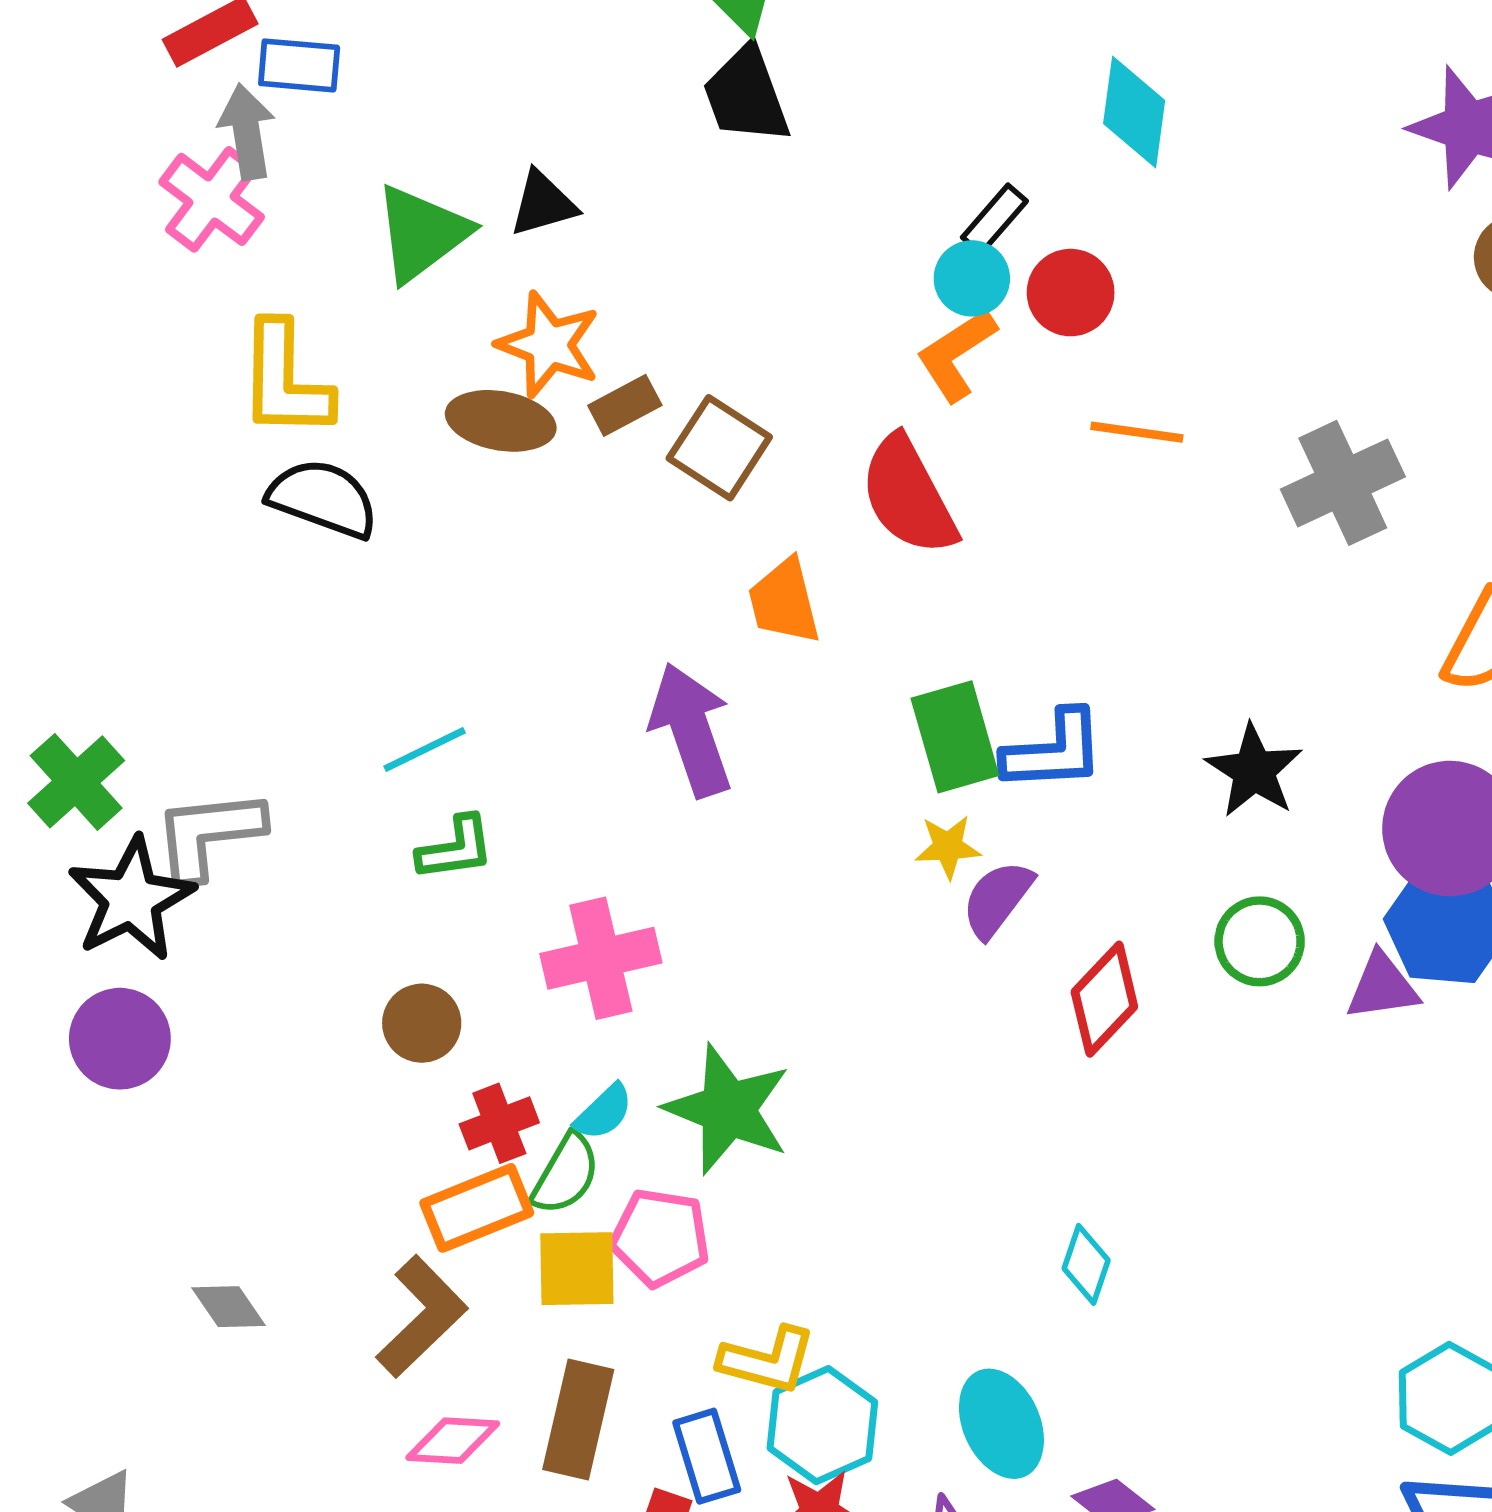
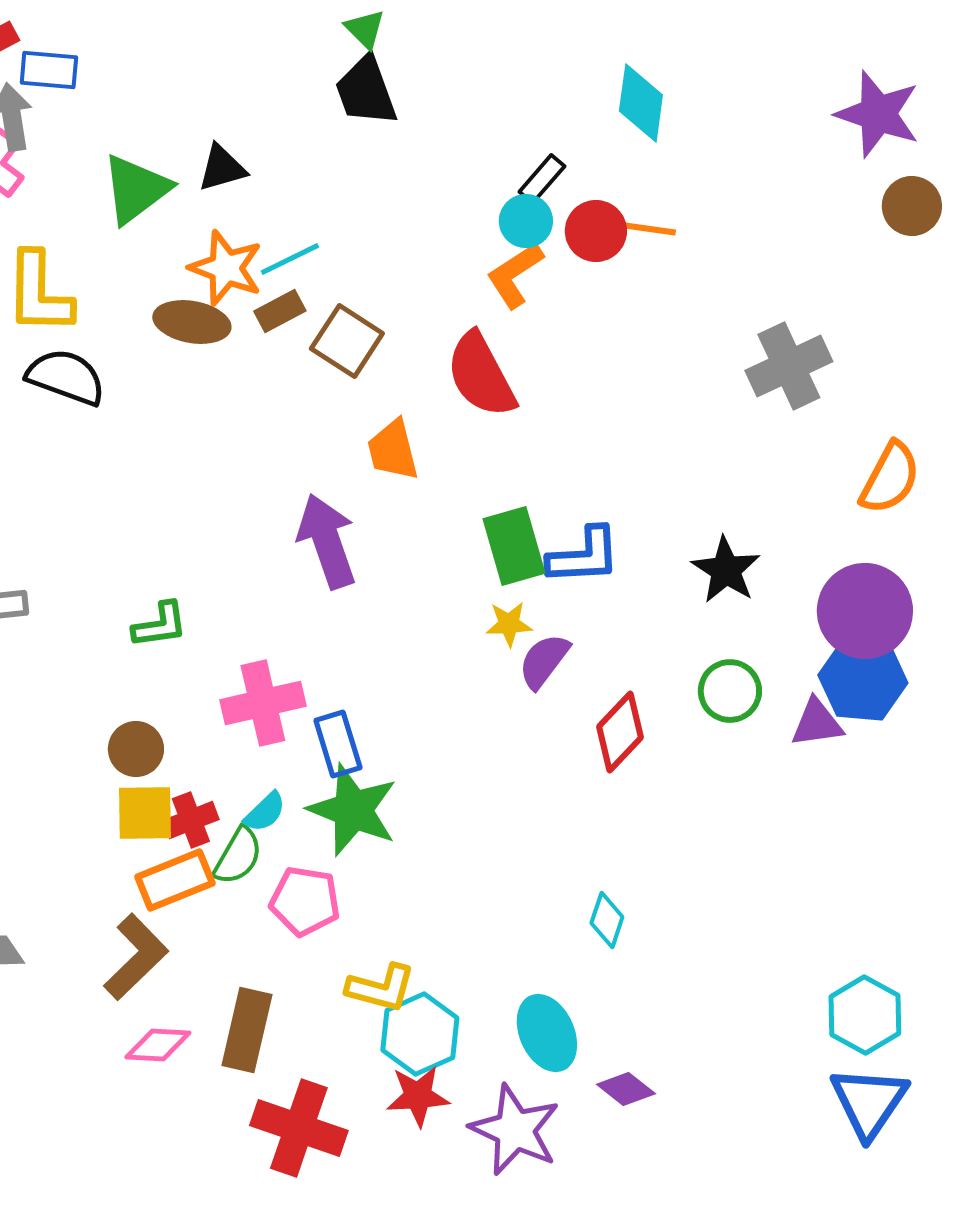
orange line: (1137, 432) -> (643, 228), moved
cyan line: (425, 750) -> (290, 259), moved
yellow square: (577, 1269) -> (145, 813), moved
blue rectangle: (707, 1456) -> (338, 744), moved

